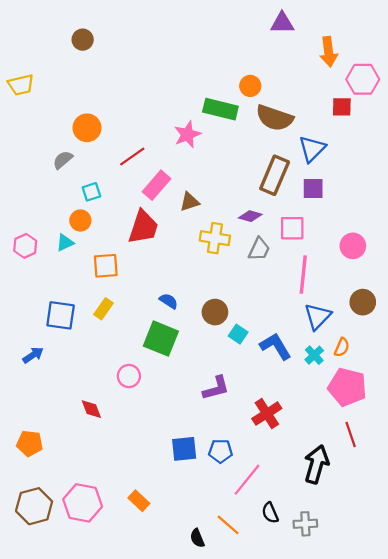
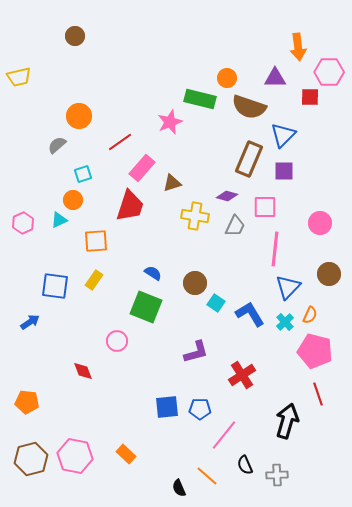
purple triangle: (282, 23) -> (275, 78), moved

